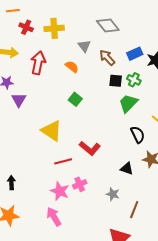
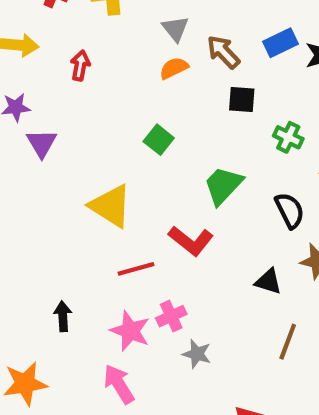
red arrow: (38, 63) -> (80, 65), size x0.6
orange semicircle: (72, 67) -> (174, 68), moved, turned -64
green cross: (134, 80) -> (288, 137), moved
green trapezoid: (128, 103) -> (223, 185), moved
black arrow: (11, 183) -> (63, 316), moved
gray star: (113, 194) -> (197, 354), moved
brown line: (134, 210) -> (288, 342), moved

